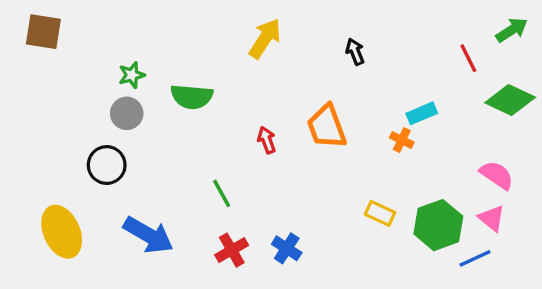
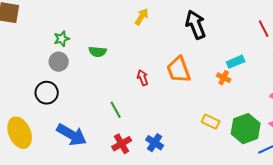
yellow arrow: (265, 38) -> (142, 17), size x0.7
black arrow: (355, 52) -> (196, 25), size x1.8
green semicircle: (192, 97) -> (98, 52), size x0.7

